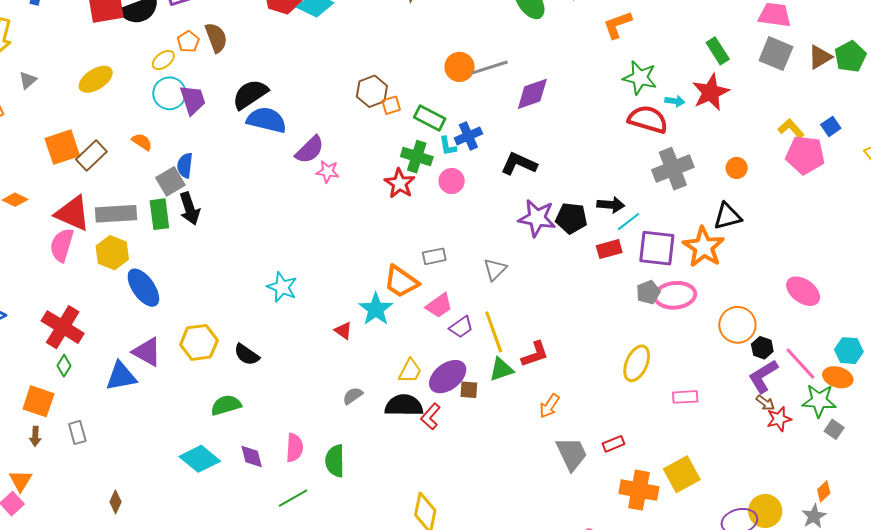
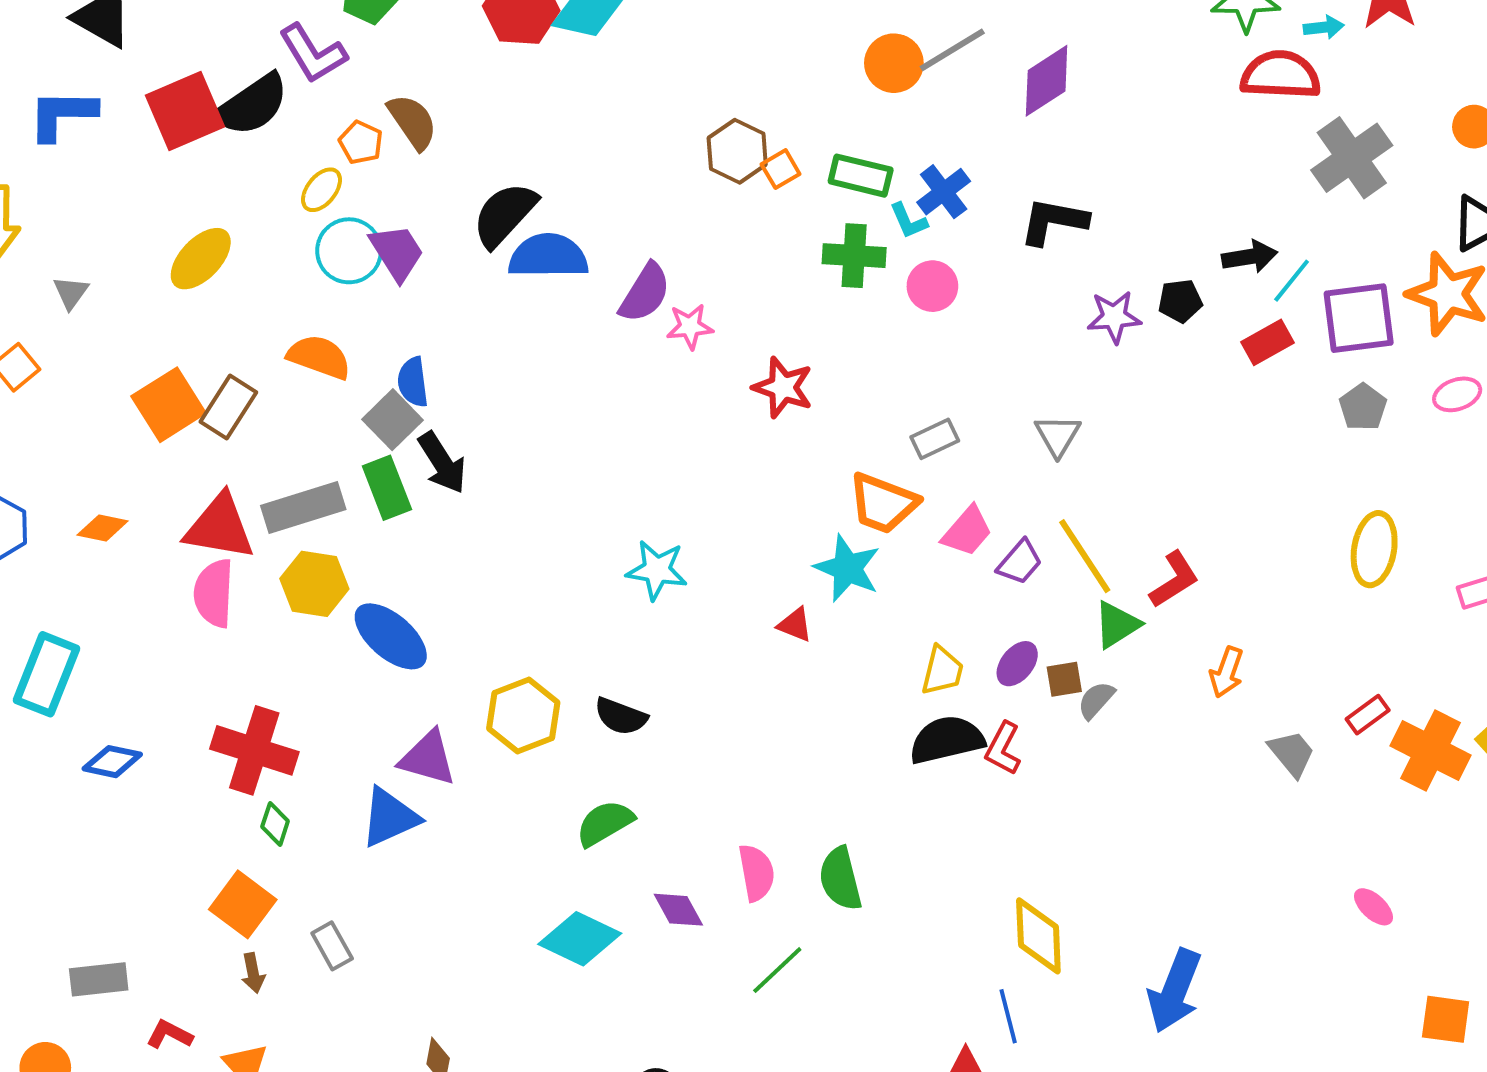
orange semicircle: (142, 142) -> (319, 357), size x1.5
red star: (400, 183) -> (783, 387), moved
purple star: (537, 218) -> (1114, 317), size x0.7
black pentagon: (571, 218) -> (1180, 301), size x0.7
pink ellipse: (675, 295) -> (1457, 394), moved, size x0.6
purple ellipse: (448, 377) -> (1017, 664), size x0.6
gray semicircle: (353, 396) -> (1096, 700), moved
orange square: (38, 401) -> (243, 904), turned 32
gray trapezoid: (572, 454) -> (1292, 753), size x0.7
orange cross: (639, 490) -> (1431, 751), moved, turned 30

